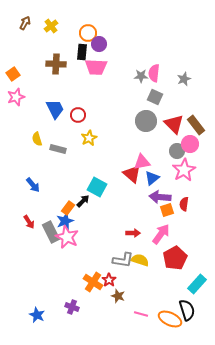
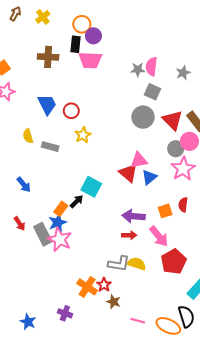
purple arrow: (160, 197) -> (134, 216), moved
pink arrow: (161, 234) -> (159, 236), turned 105

